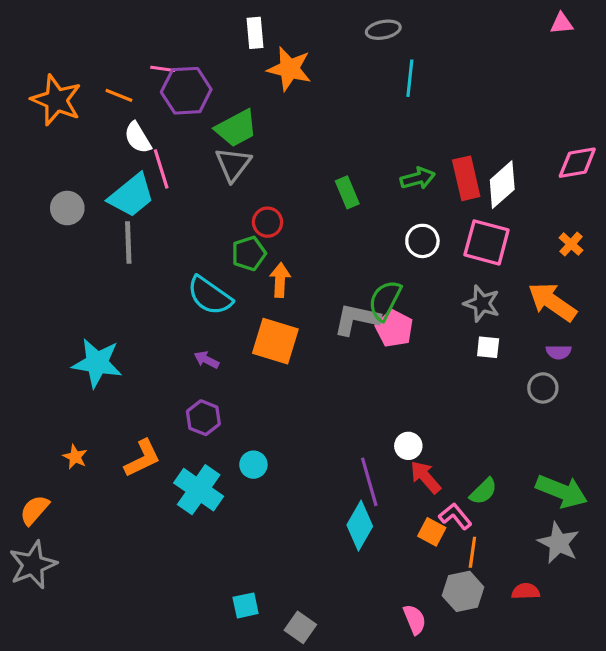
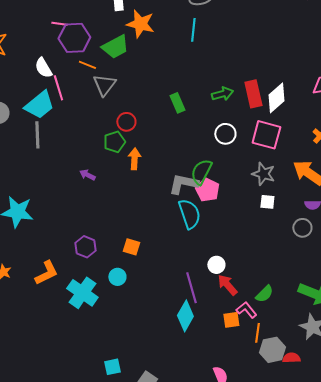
cyan line: (410, 78) -> (193, 30), moved
orange line: (119, 95) -> (87, 65), moved
green trapezoid: (236, 128) -> (115, 47), moved
cyan semicircle: (210, 296) -> (189, 214), moved, turned -144
orange square: (275, 341) -> (131, 247), moved, size x0.6
purple arrow: (207, 360) -> (87, 175), moved
orange square: (432, 532) -> (231, 320), turned -36
gray hexagon: (463, 591) -> (272, 350), moved

